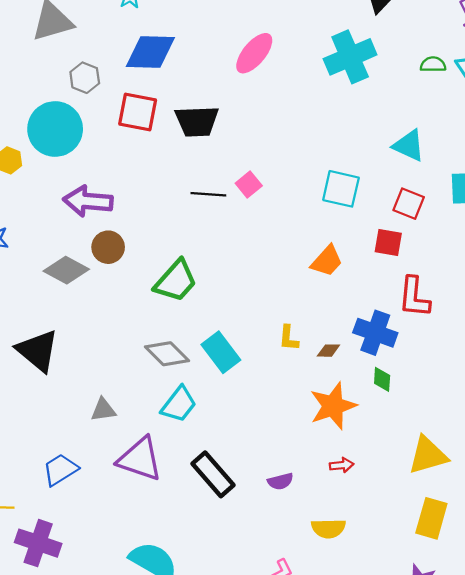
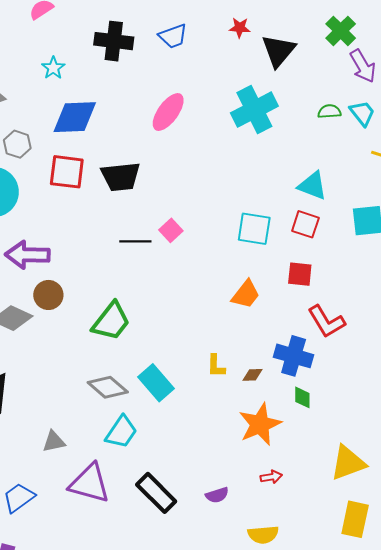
red square: (409, 204) -> (305, 224), moved
red L-shape: (414, 297) -> (326, 322), turned -33

